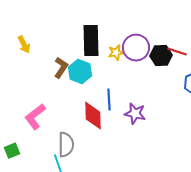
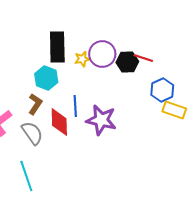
brown L-shape: (61, 68) -> (35, 104), moved
purple star: (135, 114) -> (101, 120), size x1.4
gray semicircle: (66, 145) -> (32, 133), moved, turned -35

